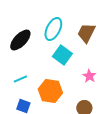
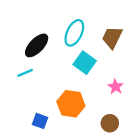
cyan line: (20, 79) -> (25, 73), moved

